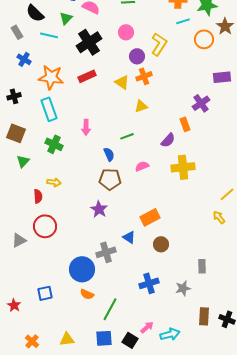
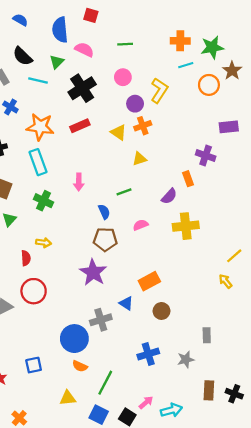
purple cross: (201, 103) -> (206, 155), turned -36
purple star: (99, 209) -> (93, 272), size x1.4
blue square: (104, 338) -> (99, 415), turned 30
yellow triangle: (67, 339) -> (68, 398), moved

